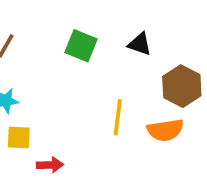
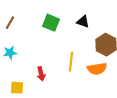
yellow square: (19, 137) -> (17, 88), moved
red arrow: (50, 165) -> (41, 74), moved, turned 80

